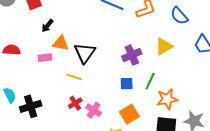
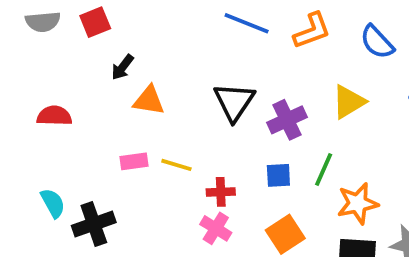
black triangle: (85, 53) -> (234, 102), moved
pink rectangle: (45, 58) -> (134, 161), moved
red cross: (75, 103) -> (221, 192), moved, turned 32

